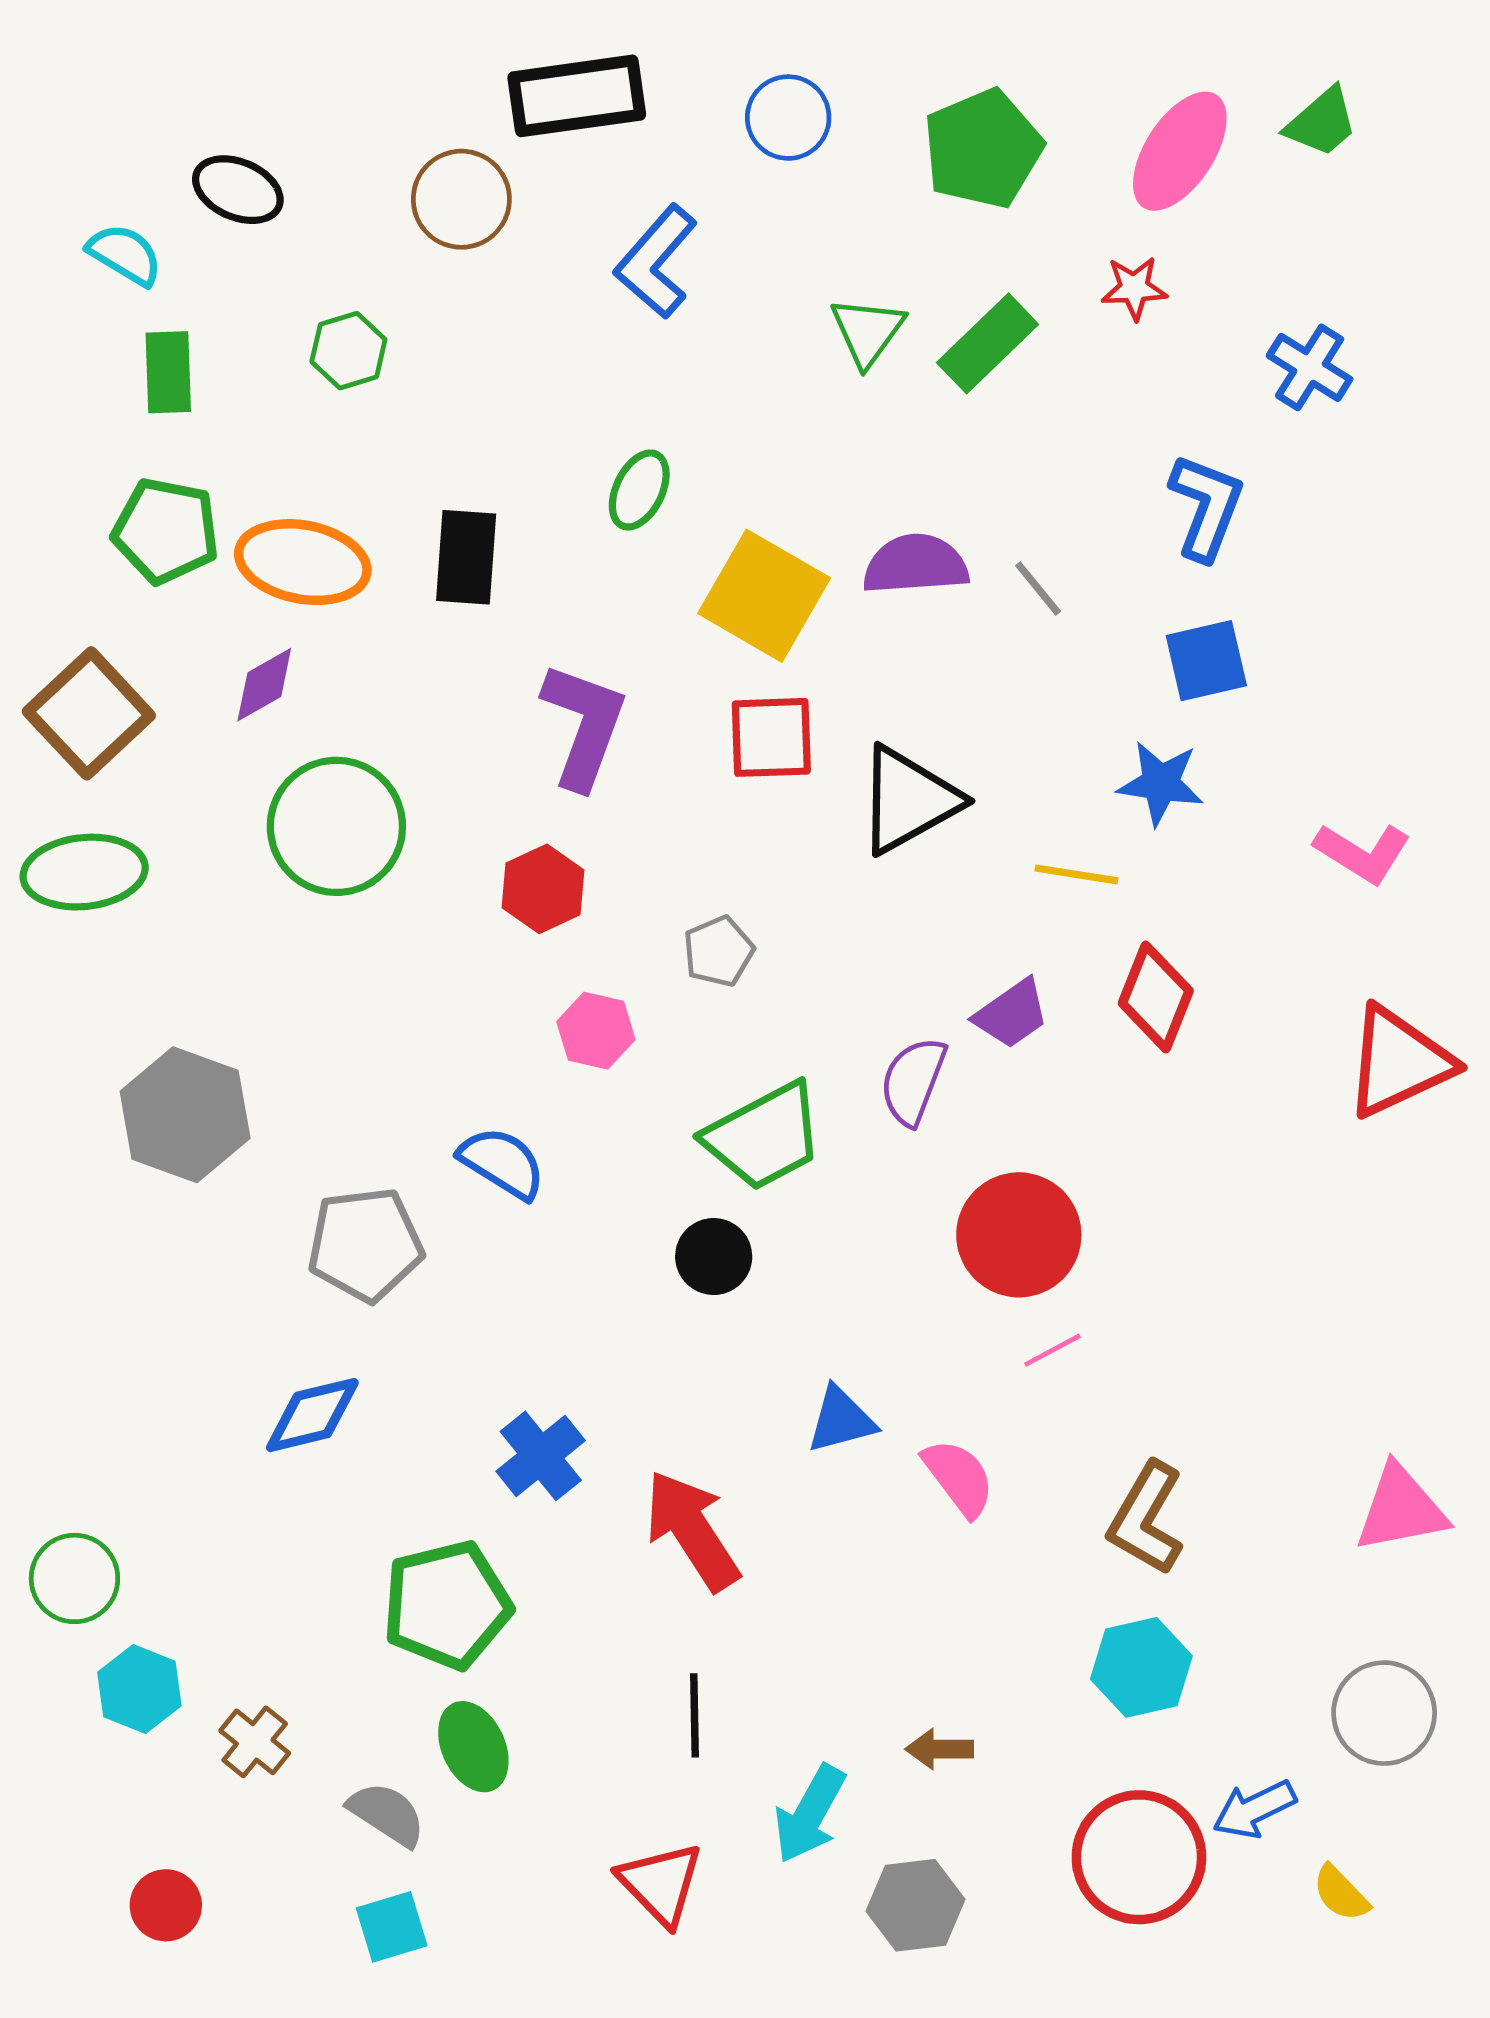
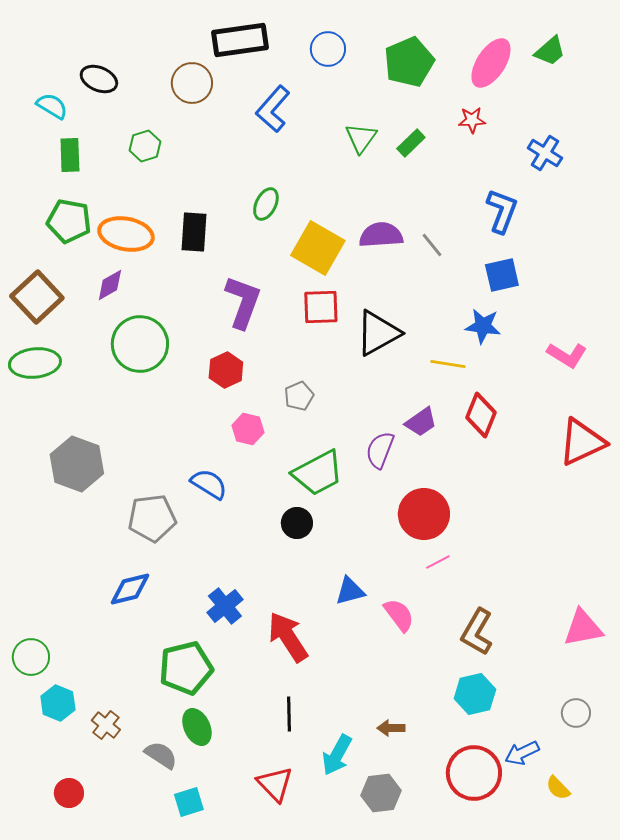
green rectangle: (988, 343) -> (411, 143), size x0.7
gray circle: (1384, 1713) -> (576, 713), size x0.7
cyan square: (392, 1927) -> (189, 802), moved

